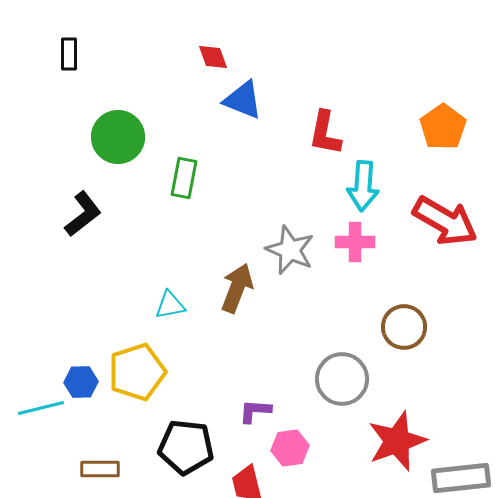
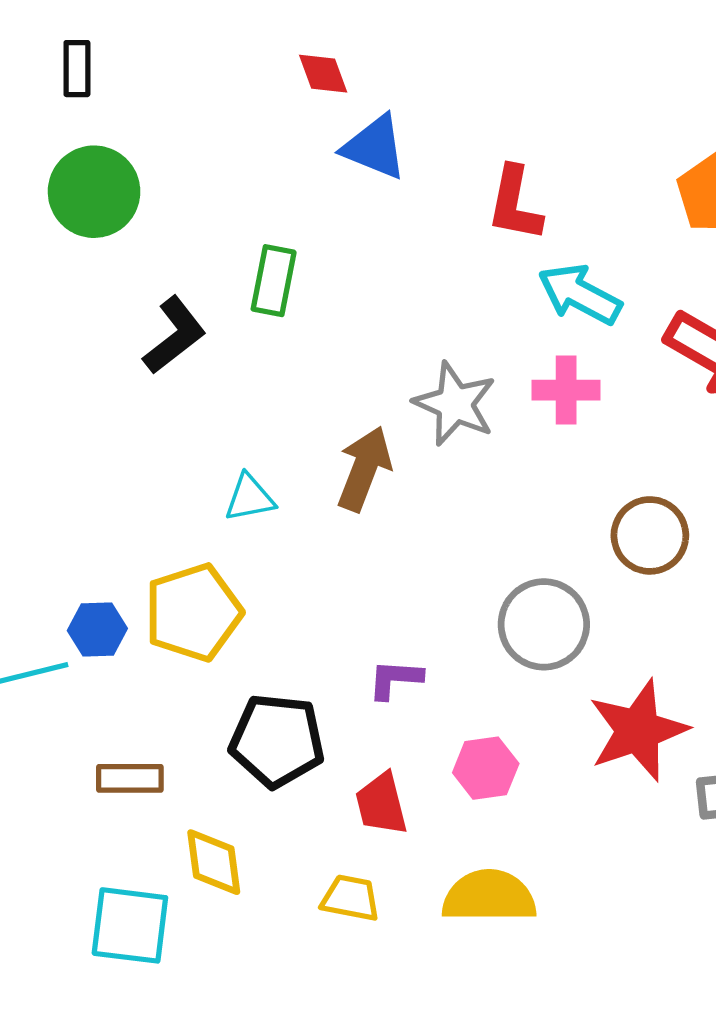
green circle: (118, 137) -> (94, 192), moved
cyan arrow: (363, 186) -> (580, 294), turned 114
black L-shape: (83, 214) -> (174, 335), moved
pink hexagon: (290, 448) -> (486, 768), moved

